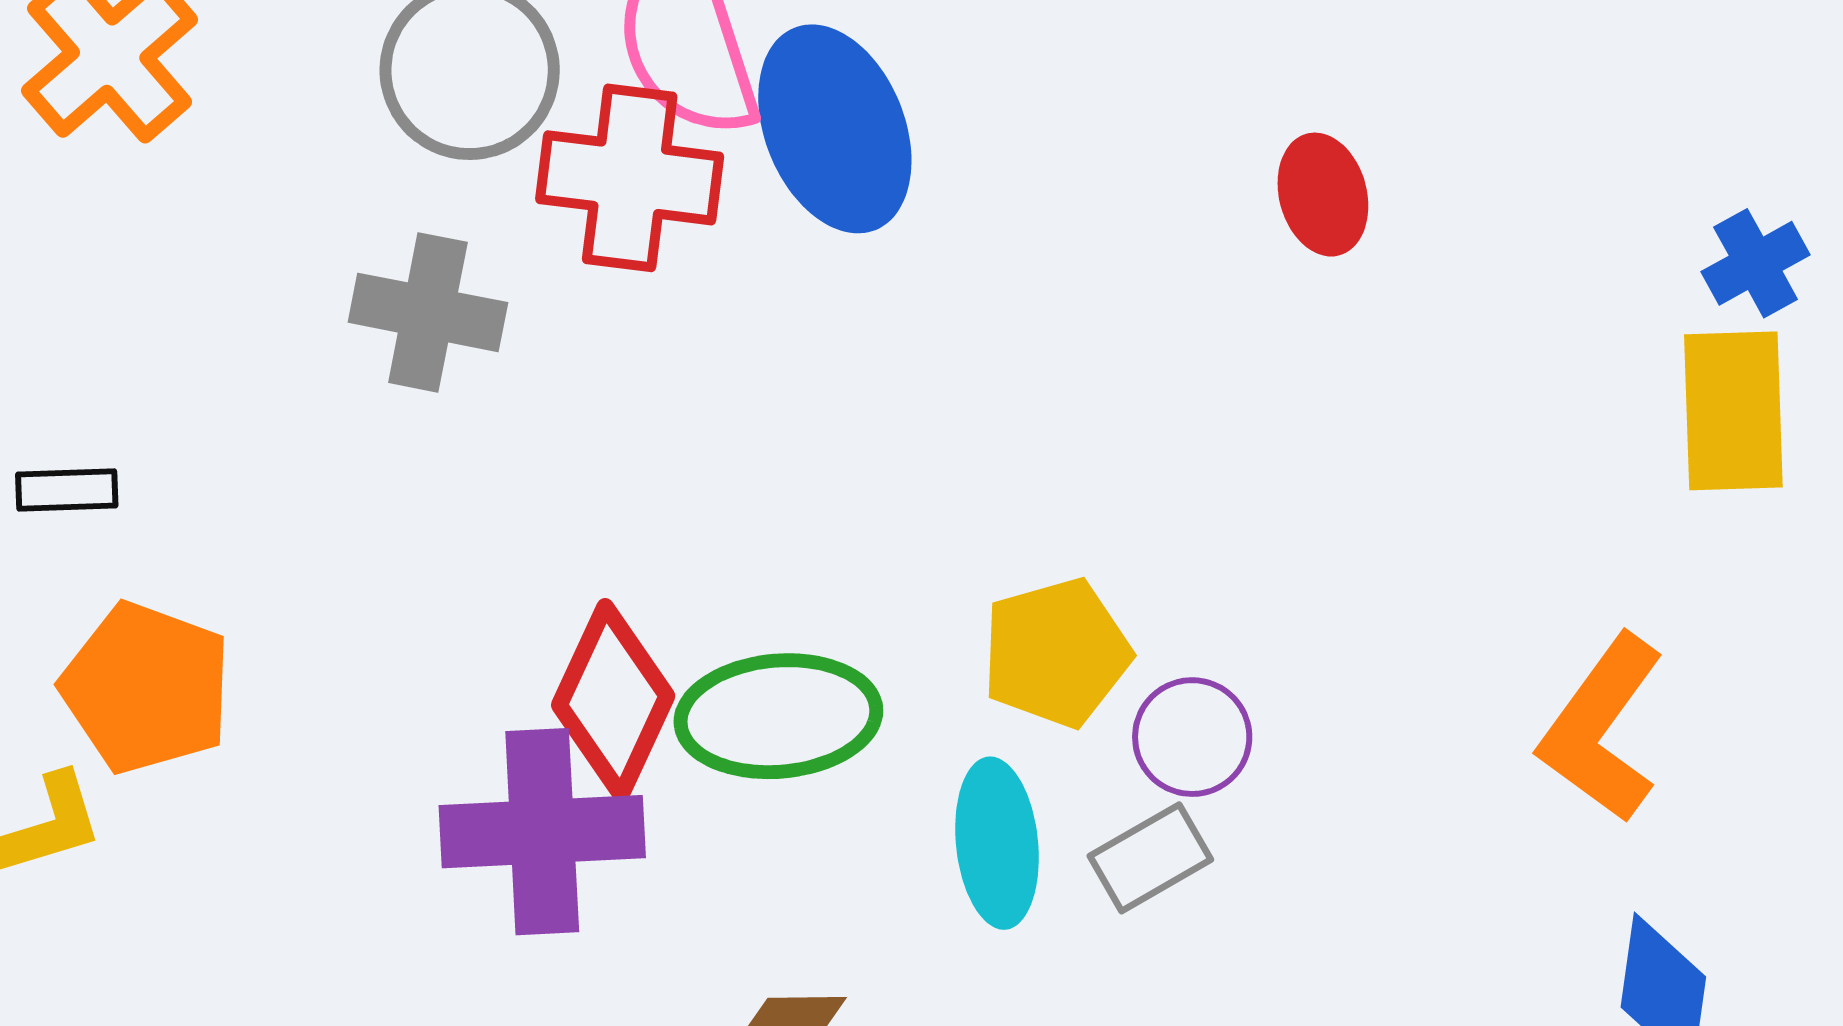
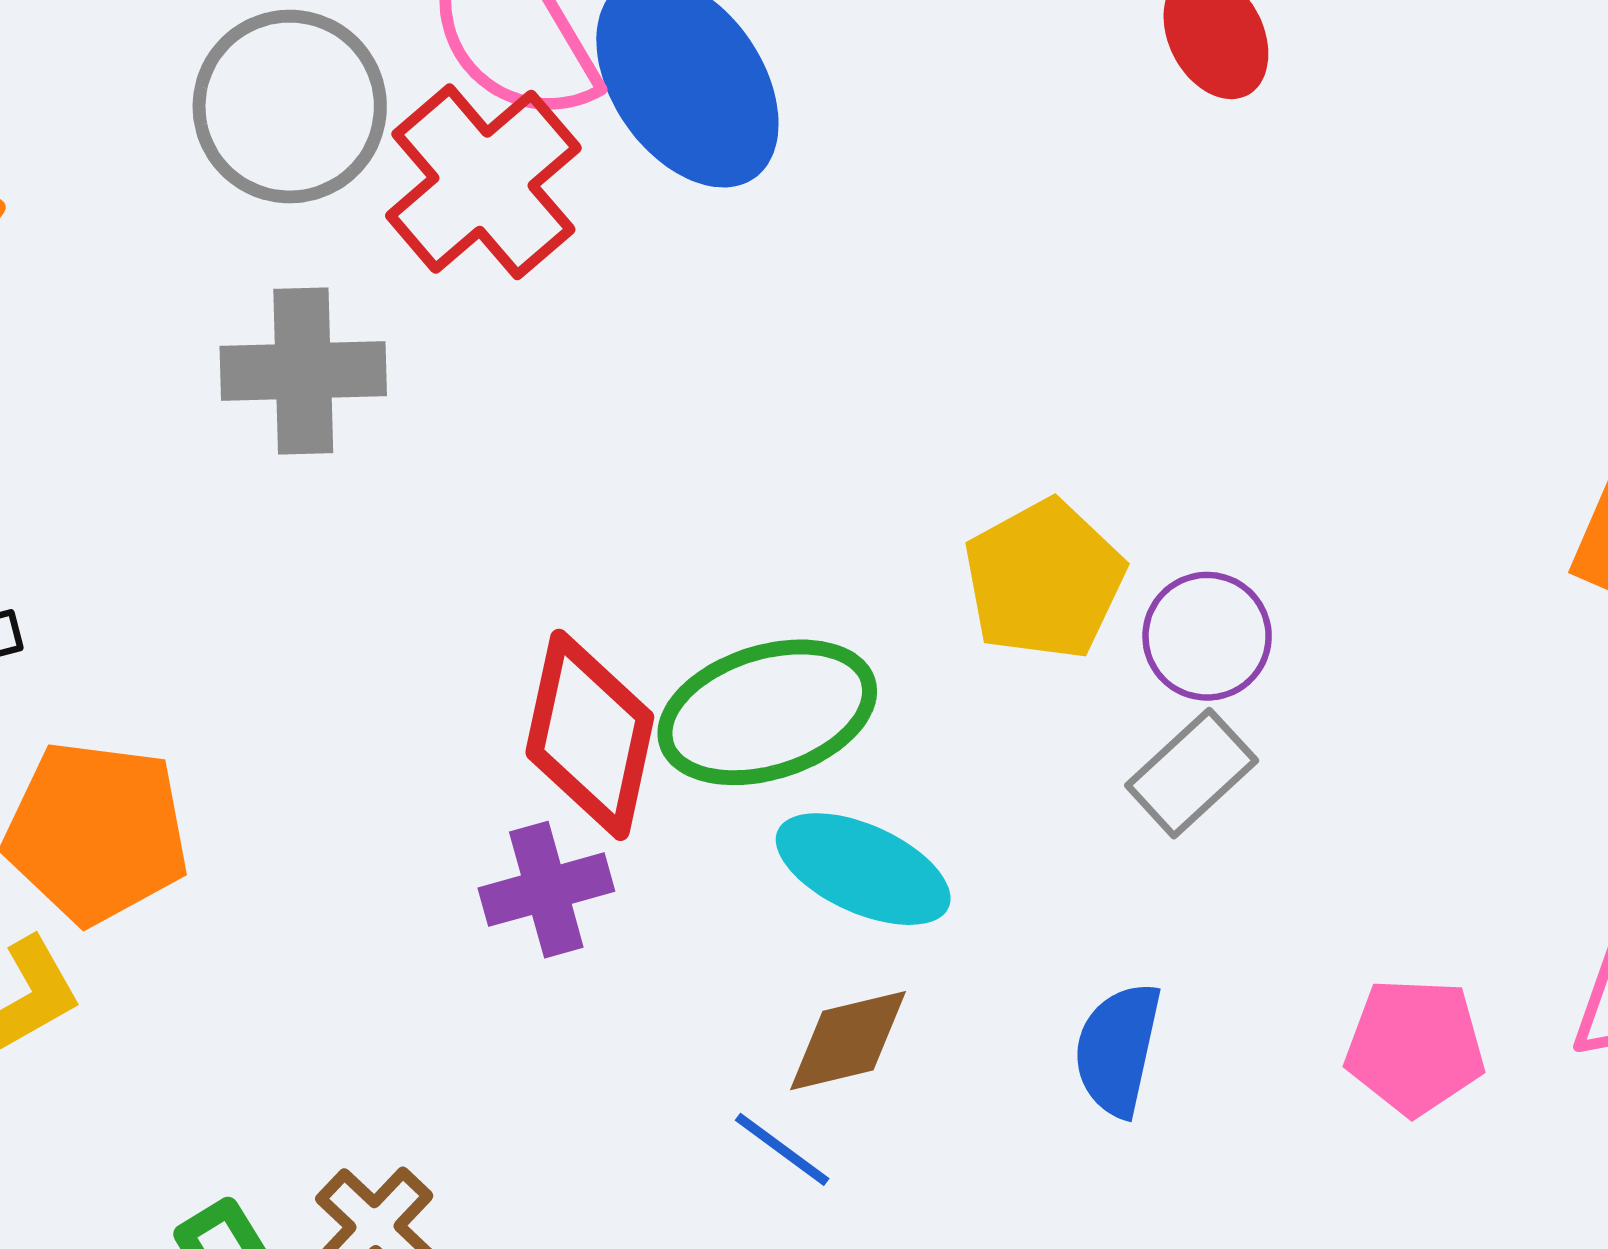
red cross: (630, 178) -> (483, 182), turned -35
purple cross: (542, 832) -> (546, 890), size x0.6
cyan ellipse: (997, 843) -> (863, 869), moved, turned -47

